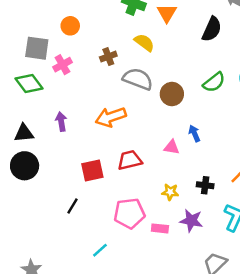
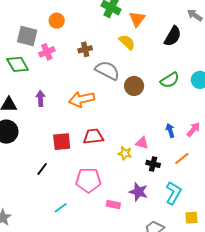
yellow semicircle: (144, 43) -> (127, 42), moved
blue arrow: (194, 133) -> (170, 130), moved
pink triangle: (172, 147) -> (142, 143), moved
yellow star: (170, 192) -> (125, 153), moved
pink rectangle: (160, 228) -> (113, 205), moved

